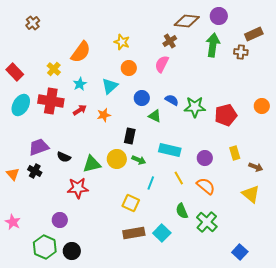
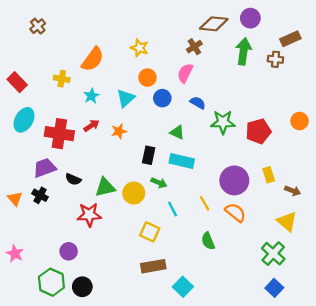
yellow cross: (54, 69) -> (62, 79), turned -32
blue circle: (142, 98) -> (162, 98), moved
blue semicircle: (172, 100) -> (198, 103), moved
red cross: (51, 101) -> (59, 134), moved
cyan rectangle: (170, 150) -> (182, 161), moved
purple circle: (205, 158) -> (234, 180), size x1.6
yellow circle: (117, 159) -> (134, 193), moved
cyan line: (151, 183) -> (173, 209), turned -48
green cross: (207, 222) -> (273, 254), moved
cyan square: (162, 233) -> (183, 287), moved

